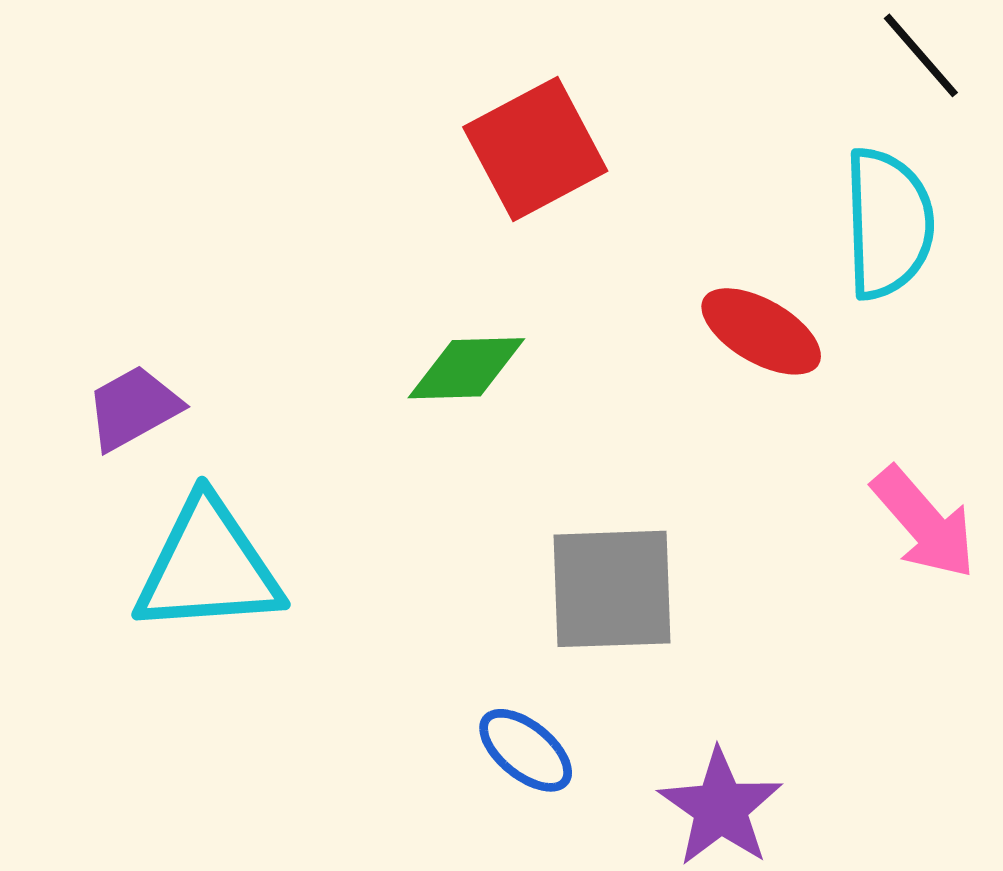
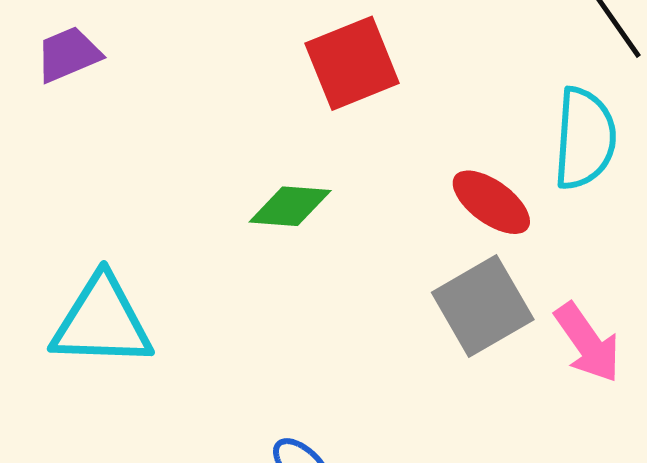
purple trapezoid: (133, 408) -> (68, 54), moved
gray square: (612, 589) -> (483, 306), moved, turned -34

